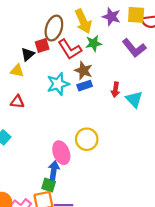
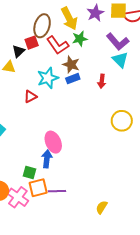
purple star: (111, 17) -> (95, 13), turned 30
cyan triangle: (134, 99) -> (120, 60), moved
red triangle: (17, 102) -> (30, 97), moved, turned -32
yellow circle: (87, 139) -> (122, 121), moved
green square: (49, 185) -> (29, 173), moved

